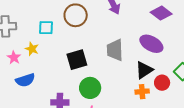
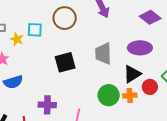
purple ellipse: (151, 44) -> (140, 48), turned -30
yellow star: (32, 49) -> (17, 39), moved
green circle: (90, 88) -> (109, 95), moved

